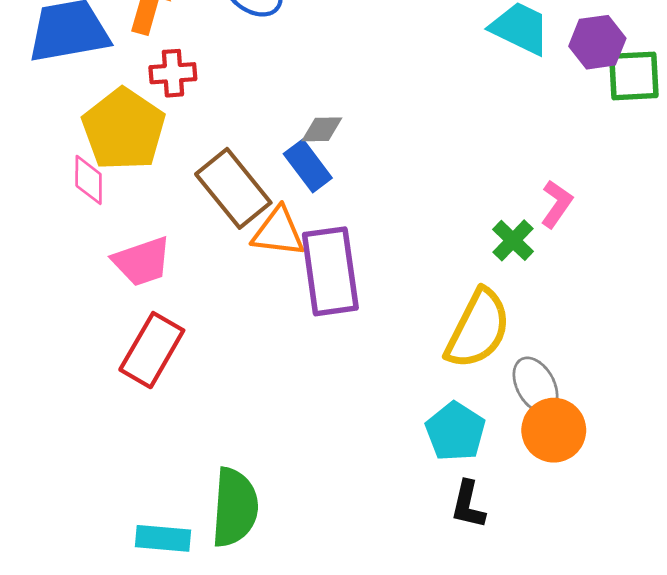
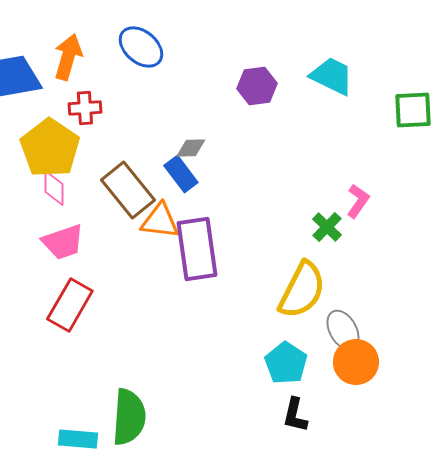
purple hexagon: (597, 42) -> (257, 86), moved
pink diamond: (89, 180) -> (54, 188), moved

